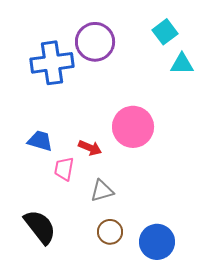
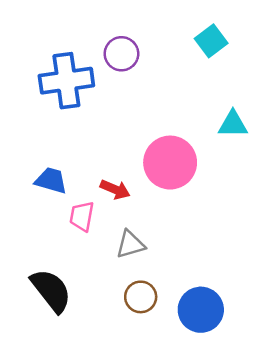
purple circle: (95, 42) -> (121, 54), size x0.7
cyan triangle: (182, 64) -> (233, 124), moved

